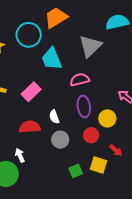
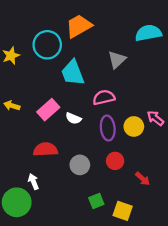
gray triangle: (90, 46) -> (117, 60), size x0.7
white semicircle: (54, 117) -> (73, 118), moved, turned -48
yellow circle: (107, 118) -> (134, 126), moved
yellow square: (98, 165) -> (123, 211), moved

